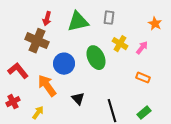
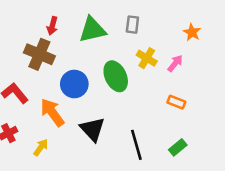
black triangle: (78, 99) -> (92, 129), size x1.5

